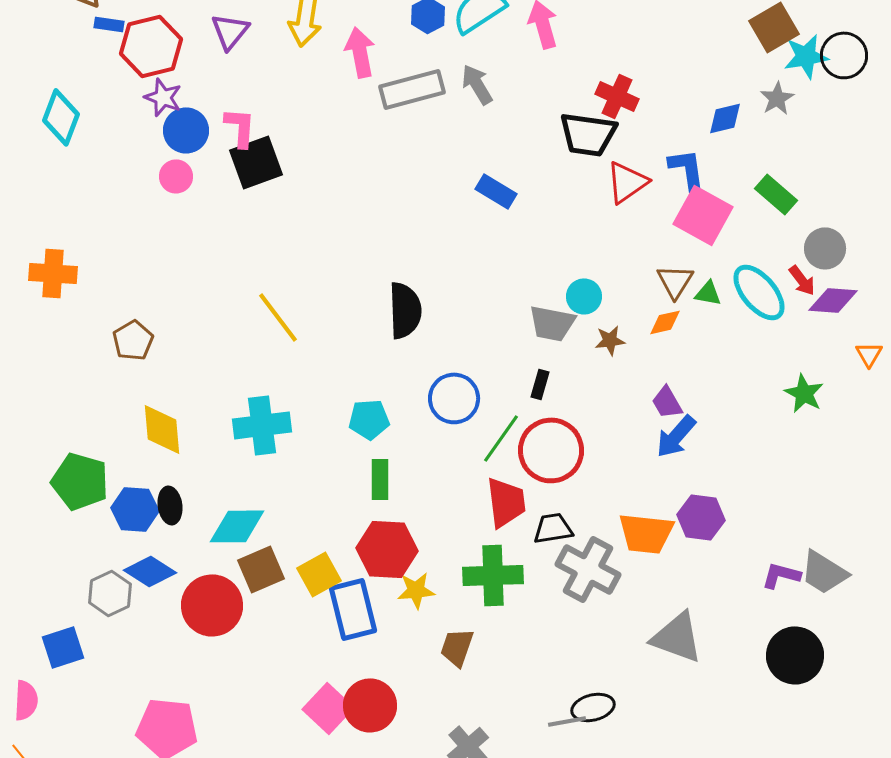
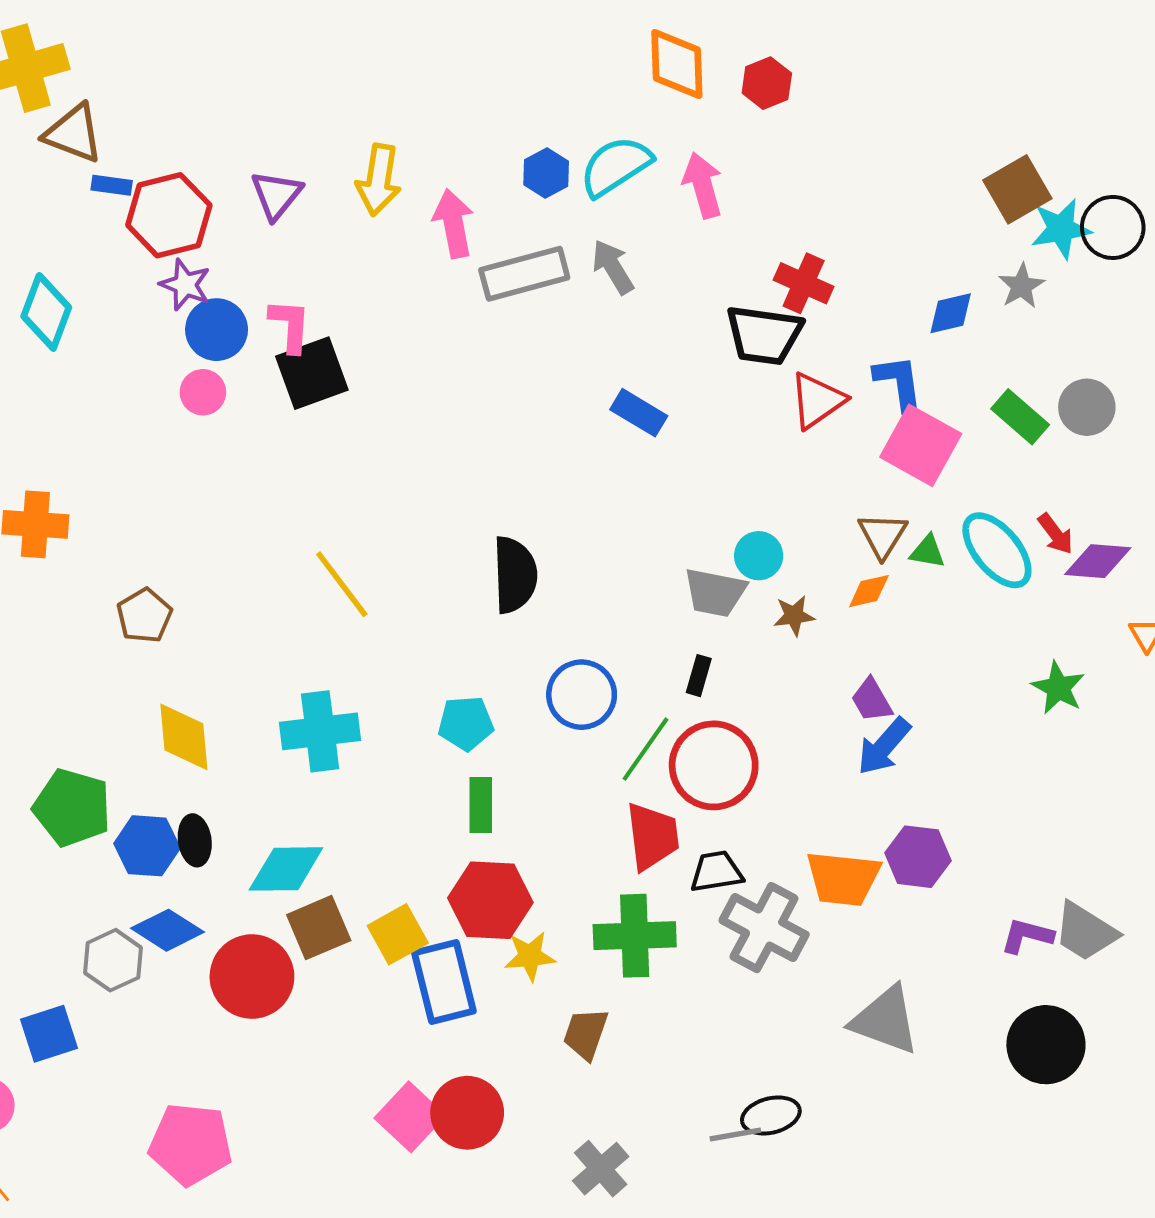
gray circle: (825, 248) -> (1087, 407), moved

